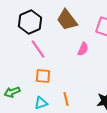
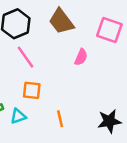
cyan triangle: (41, 103) -> (18, 116), moved

